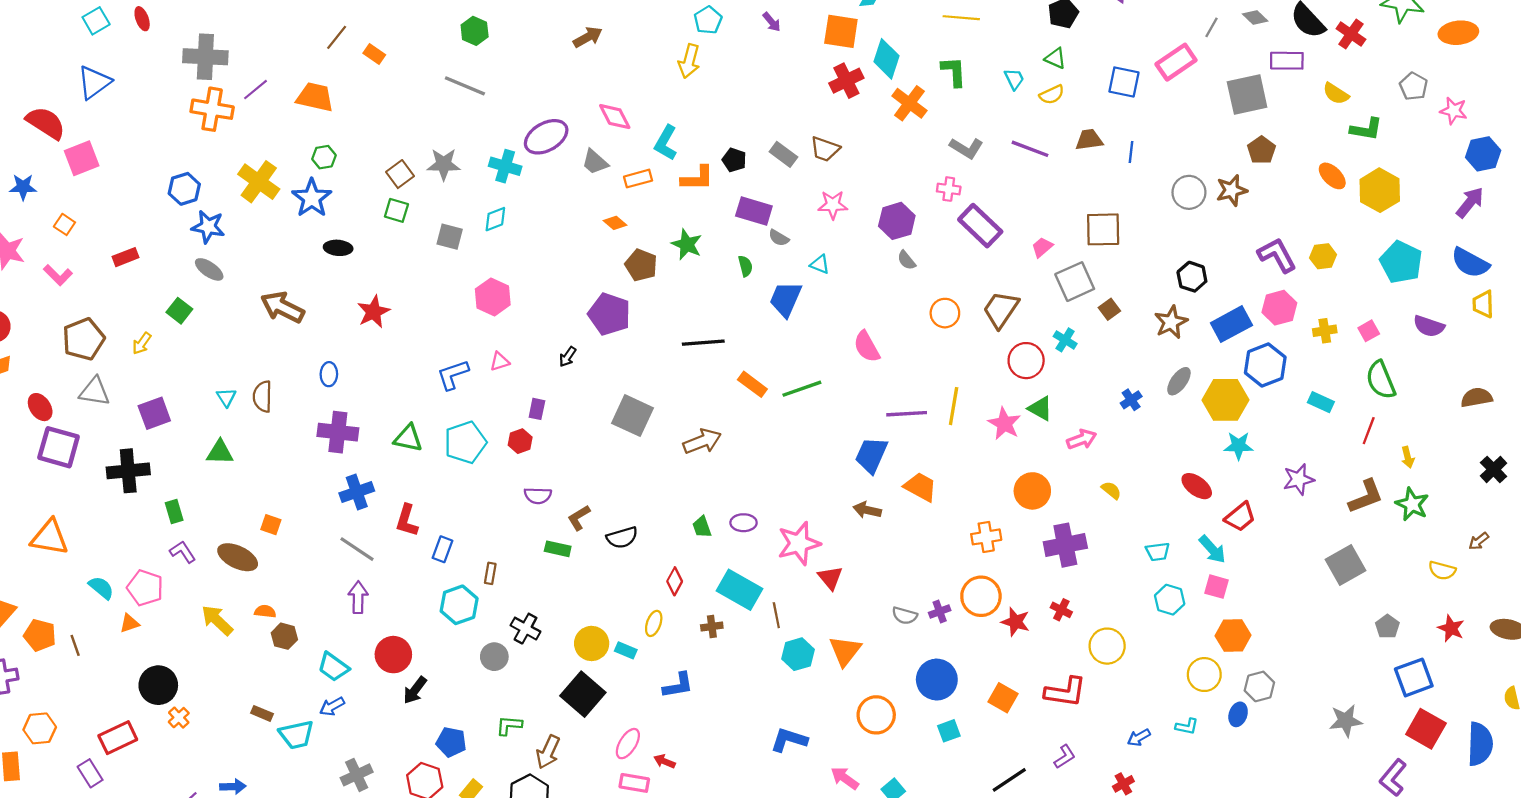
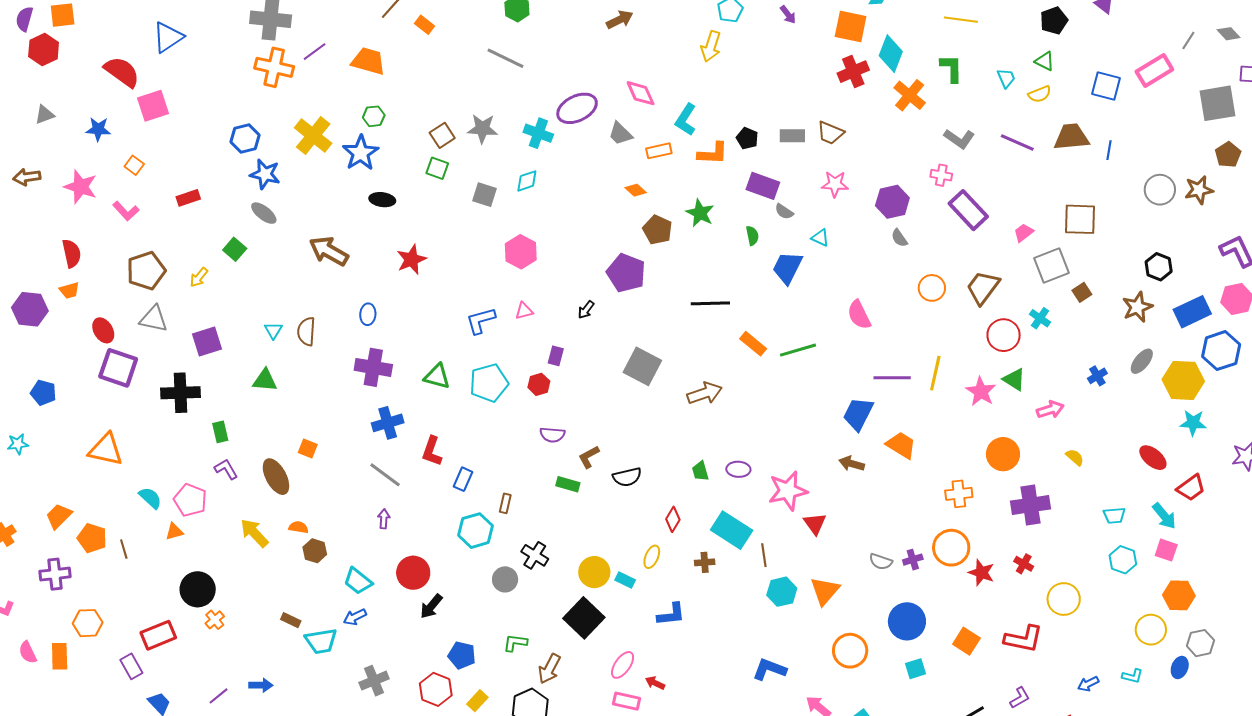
brown trapezoid: (1089, 140) -> (1071, 137), size x1.4
gray rectangle: (783, 154) -> (792, 136), turned -40
brown ellipse: (238, 557) -> (276, 477), turned 33
purple arrow: (358, 597) -> (384, 519), size x0.7

